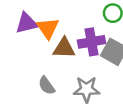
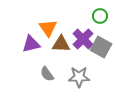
purple triangle: (27, 23) -> (31, 44), moved
purple cross: (92, 42) -> (83, 39), turned -35

